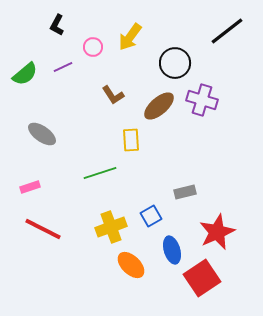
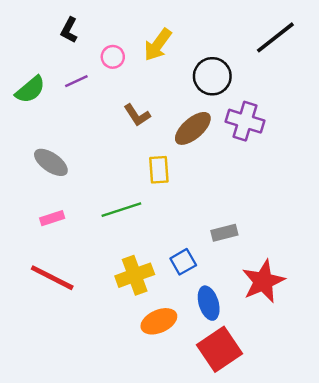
pink rectangle: (30, 187) -> (52, 218), moved
orange ellipse: (131, 265) -> (159, 321), turned -68
red square: (202, 278) -> (220, 349), moved

